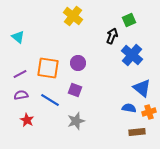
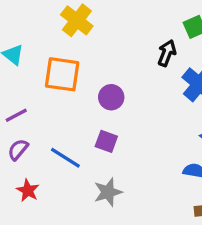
yellow cross: (73, 16) -> (77, 20), moved
orange square: (48, 68) -> (62, 74), moved
purple semicircle: (21, 95) -> (18, 150), turned -40

